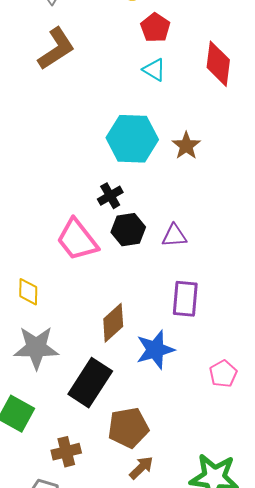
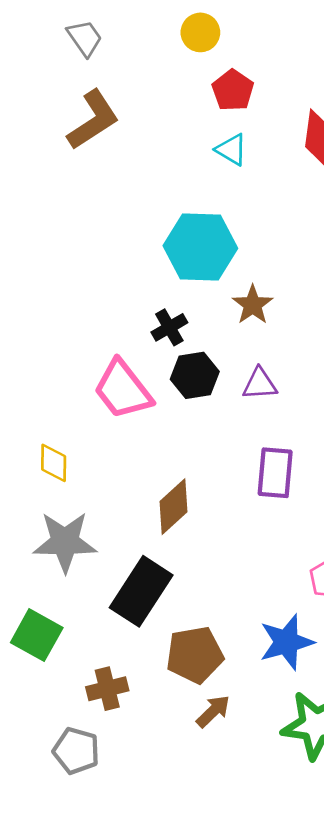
brown star: (186, 146) -> (253, 305), moved
blue star: (155, 350) -> (286, 642), moved

